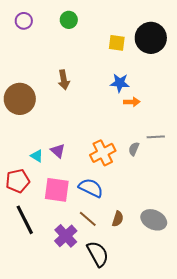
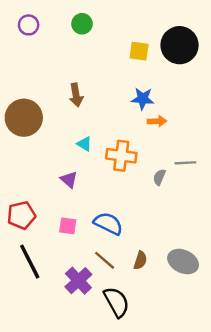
orange cross: (103, 153) -> (121, 156), moved, turned 35
cyan triangle: (37, 156) -> (84, 144), moved
pink square: (57, 190) -> (68, 226), size x0.6

